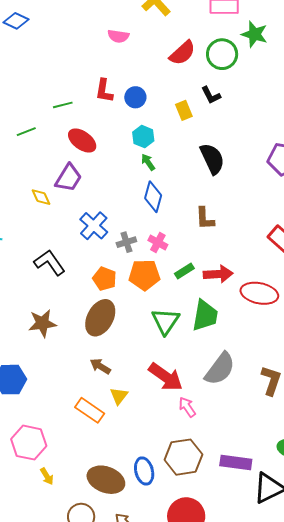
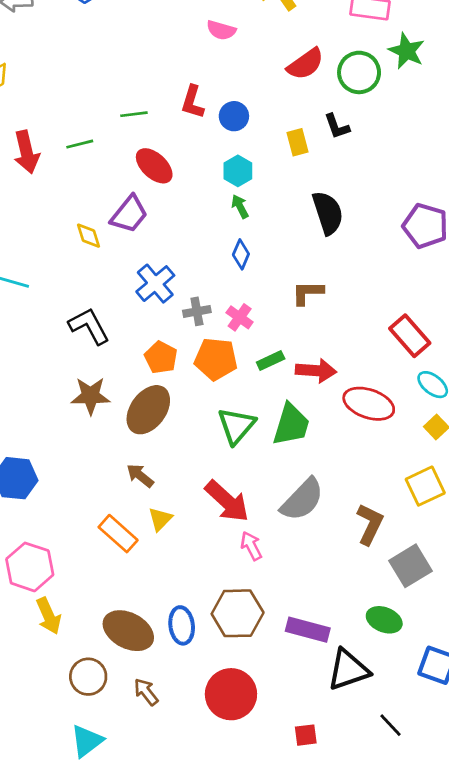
blue diamond: (153, 197) -> (241, 254), size x0.7
brown L-shape: (205, 218) -> (307, 293), turned 85
brown star: (42, 323) -> (91, 396), moved
yellow arrow: (47, 476) -> (49, 616), size x1.5

